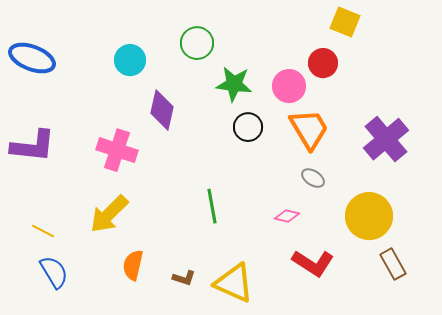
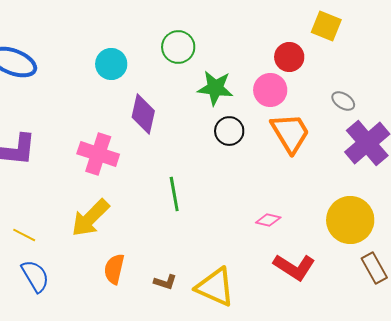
red circle: (323, 63) -> (289, 57), moved
gray ellipse: (313, 178) -> (343, 101), moved
green line: (212, 206) -> (174, 194), moved

